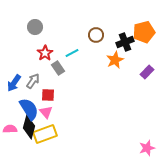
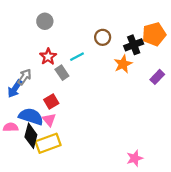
gray circle: (35, 27) -> (45, 21), moved
gray arrow: (33, 81) -> (25, 77), moved
red square: (48, 95) -> (51, 102), turned -32
blue semicircle: (29, 109) -> (31, 116), turned -40
pink semicircle: (10, 129) -> (11, 127), moved
pink star: (147, 148) -> (135, 158), moved

